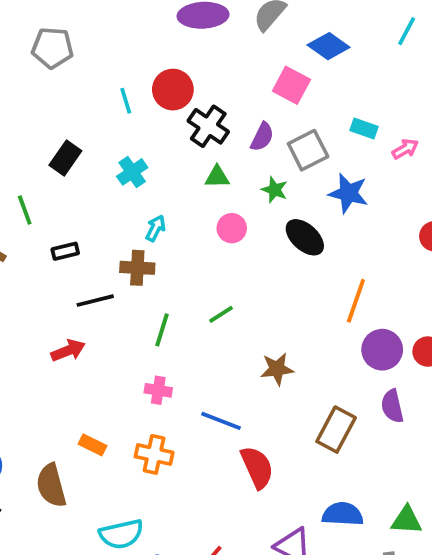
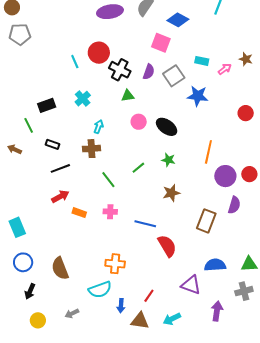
gray pentagon: (52, 48) -> (20, 34), moved
black rectangle: (65, 158) -> (47, 105), moved, turned 42
green star: (275, 190) -> (168, 160), moved
black ellipse: (305, 237) -> (167, 127), moved
black rectangle: (65, 251) -> (52, 144), turned 40
black line: (95, 301) -> (60, 168), moved
green line: (162, 330) -> (108, 180), turned -48
purple semicircle: (392, 406) -> (234, 205), turned -144
orange rectangle: (92, 445) -> (79, 213), moved
orange cross: (154, 454) -> (115, 264), moved

